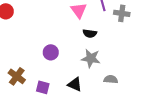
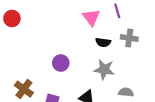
gray cross: (122, 13) -> (129, 38), moved

